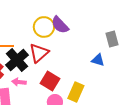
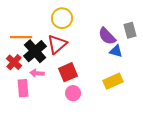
purple semicircle: (60, 25) -> (107, 36), moved
red square: (50, 81) -> (68, 72), turned 36
yellow rectangle: (76, 92) -> (113, 81), moved, turned 42

